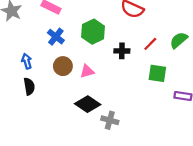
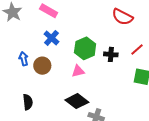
green hexagon: (93, 32) -> (85, 48), moved
brown circle: (63, 66) -> (42, 66), moved
black semicircle: (29, 86) -> (28, 102), moved

